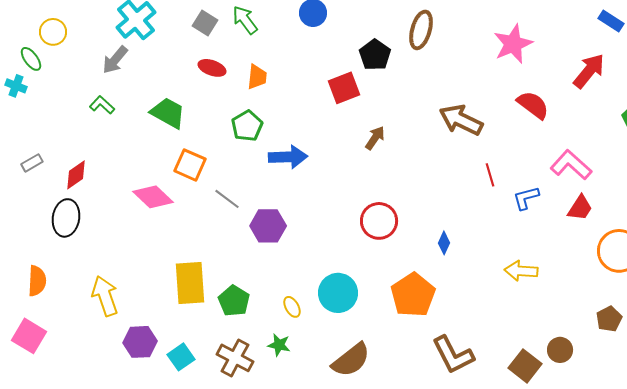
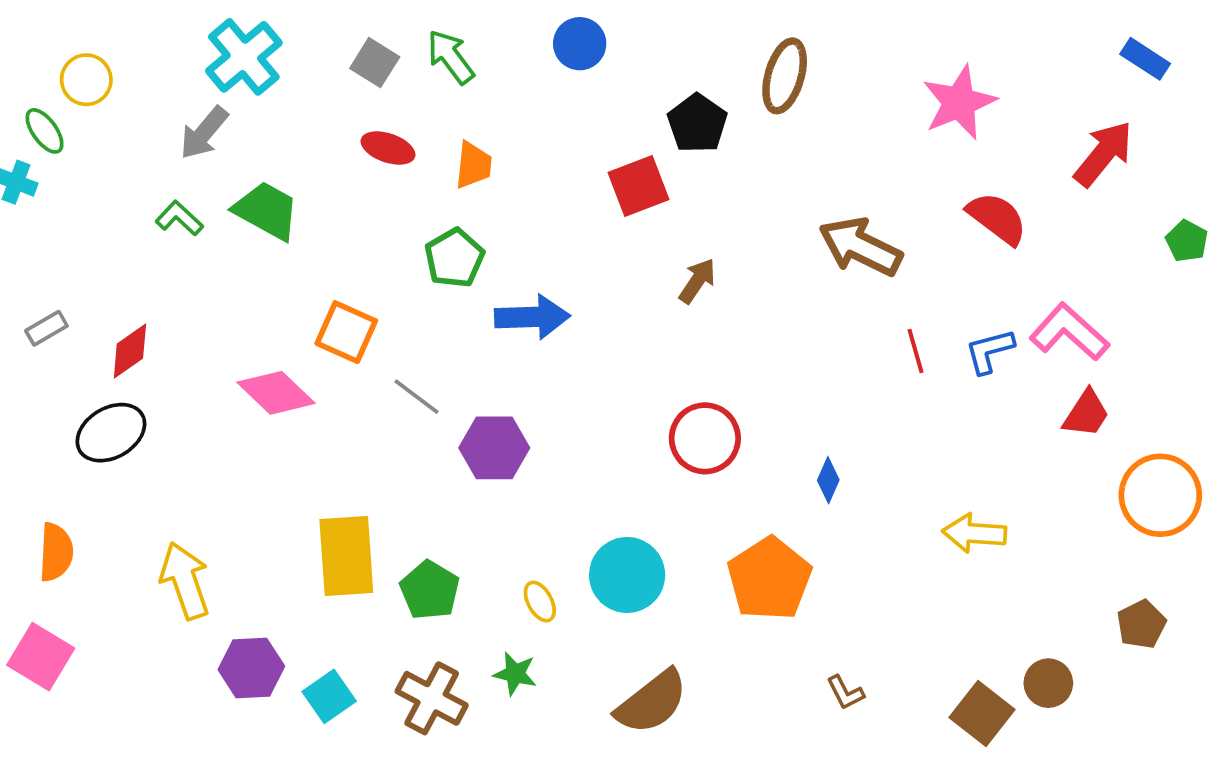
green trapezoid: (168, 113) -> (267, 211), moved
blue L-shape: (526, 198) -> (990, 351), moved
black ellipse: (66, 218) -> (111, 433), turned 51
brown L-shape: (453, 355) -> (845, 693), size x0.5

